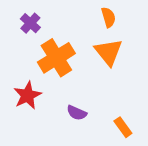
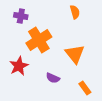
purple cross: (30, 23) -> (21, 16), turned -32
orange triangle: (108, 52) -> (75, 54), moved

